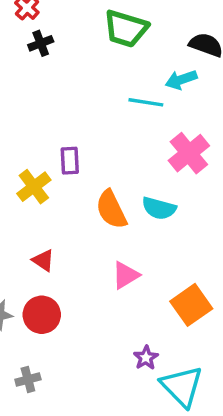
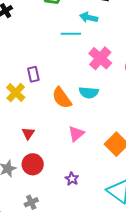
cyan arrow: (181, 80) -> (89, 17), turned 42
red triangle: (43, 260) -> (28, 133), turned 40
purple star: (146, 358) -> (72, 179), moved

